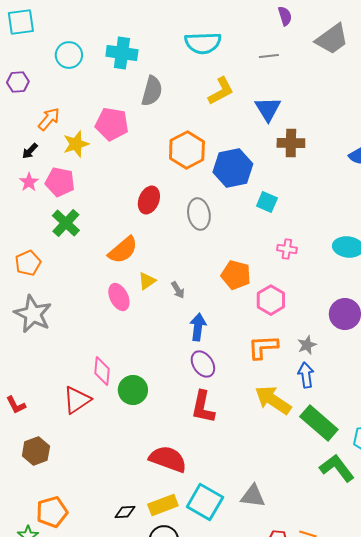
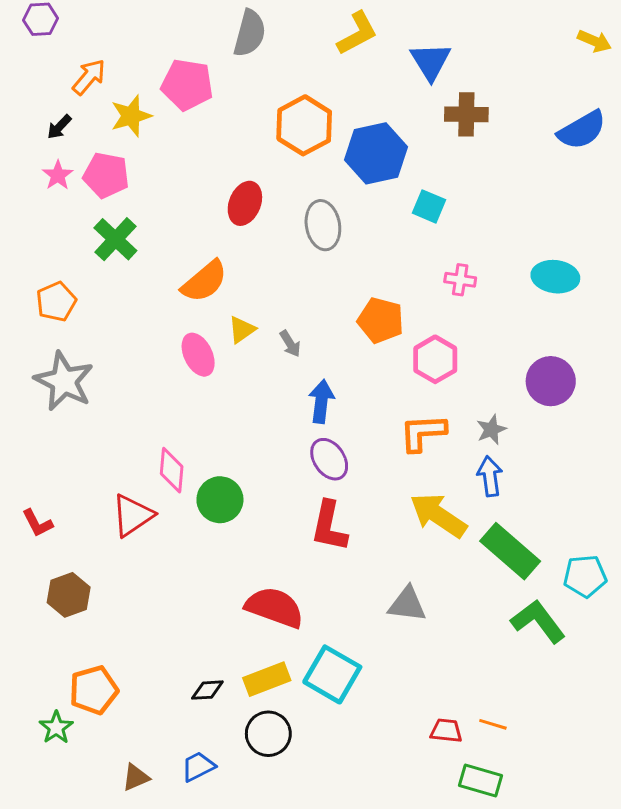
gray triangle: (253, 496) -> (407, 604), moved

